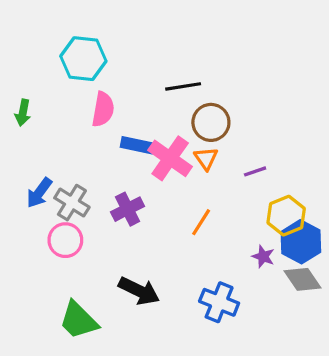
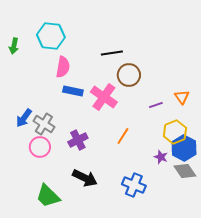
green arrow: (23, 113) -> (14, 46), moved
blue rectangle: (137, 145) -> (73, 91), moved
orange triangle: (206, 158) -> (182, 97), moved
purple cross: (128, 209) -> (78, 140), moved

